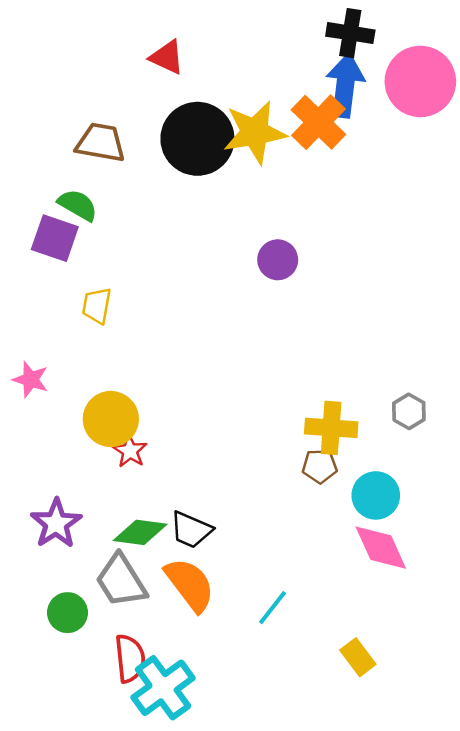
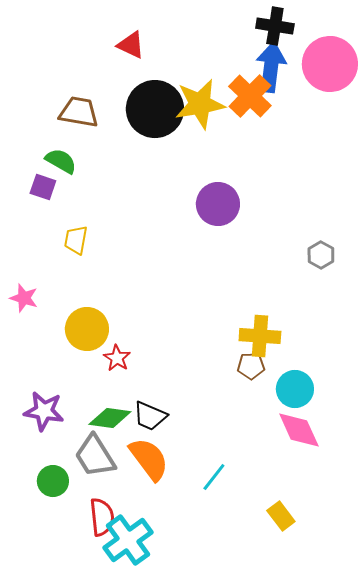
purple square: (55, 238) -> (43, 187), size x0.7
purple circle: (278, 260) -> (218, 204), size x1.4
gray hexagon: (409, 411) -> (321, 255), moved
red star: (130, 451) -> (117, 358), moved
purple star: (56, 523) -> (44, 411), turned -30

